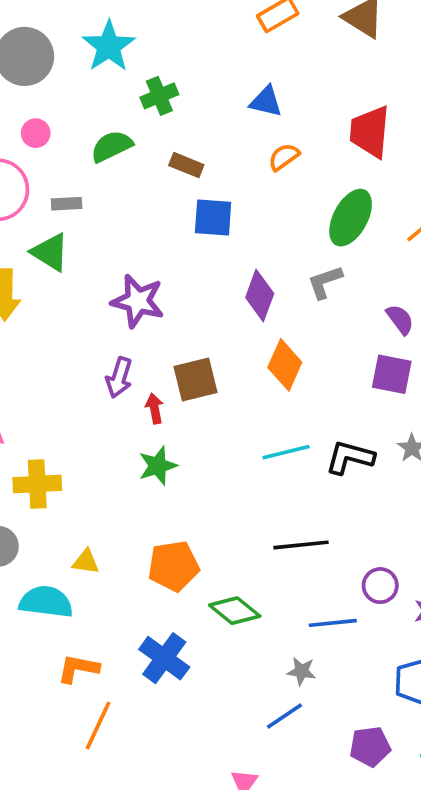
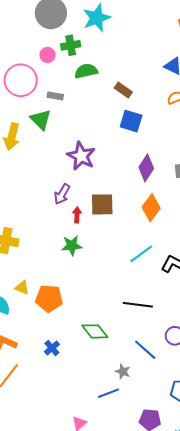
green cross: (159, 96) -> (71, 45), moved
cyan line: (286, 452) -> (141, 254), turned -35
orange pentagon: (174, 566) -> (49, 298), moved
blue line: (333, 623) -> (145, 350), turned 35
blue cross: (164, 658) -> (52, 348), size x0.6

